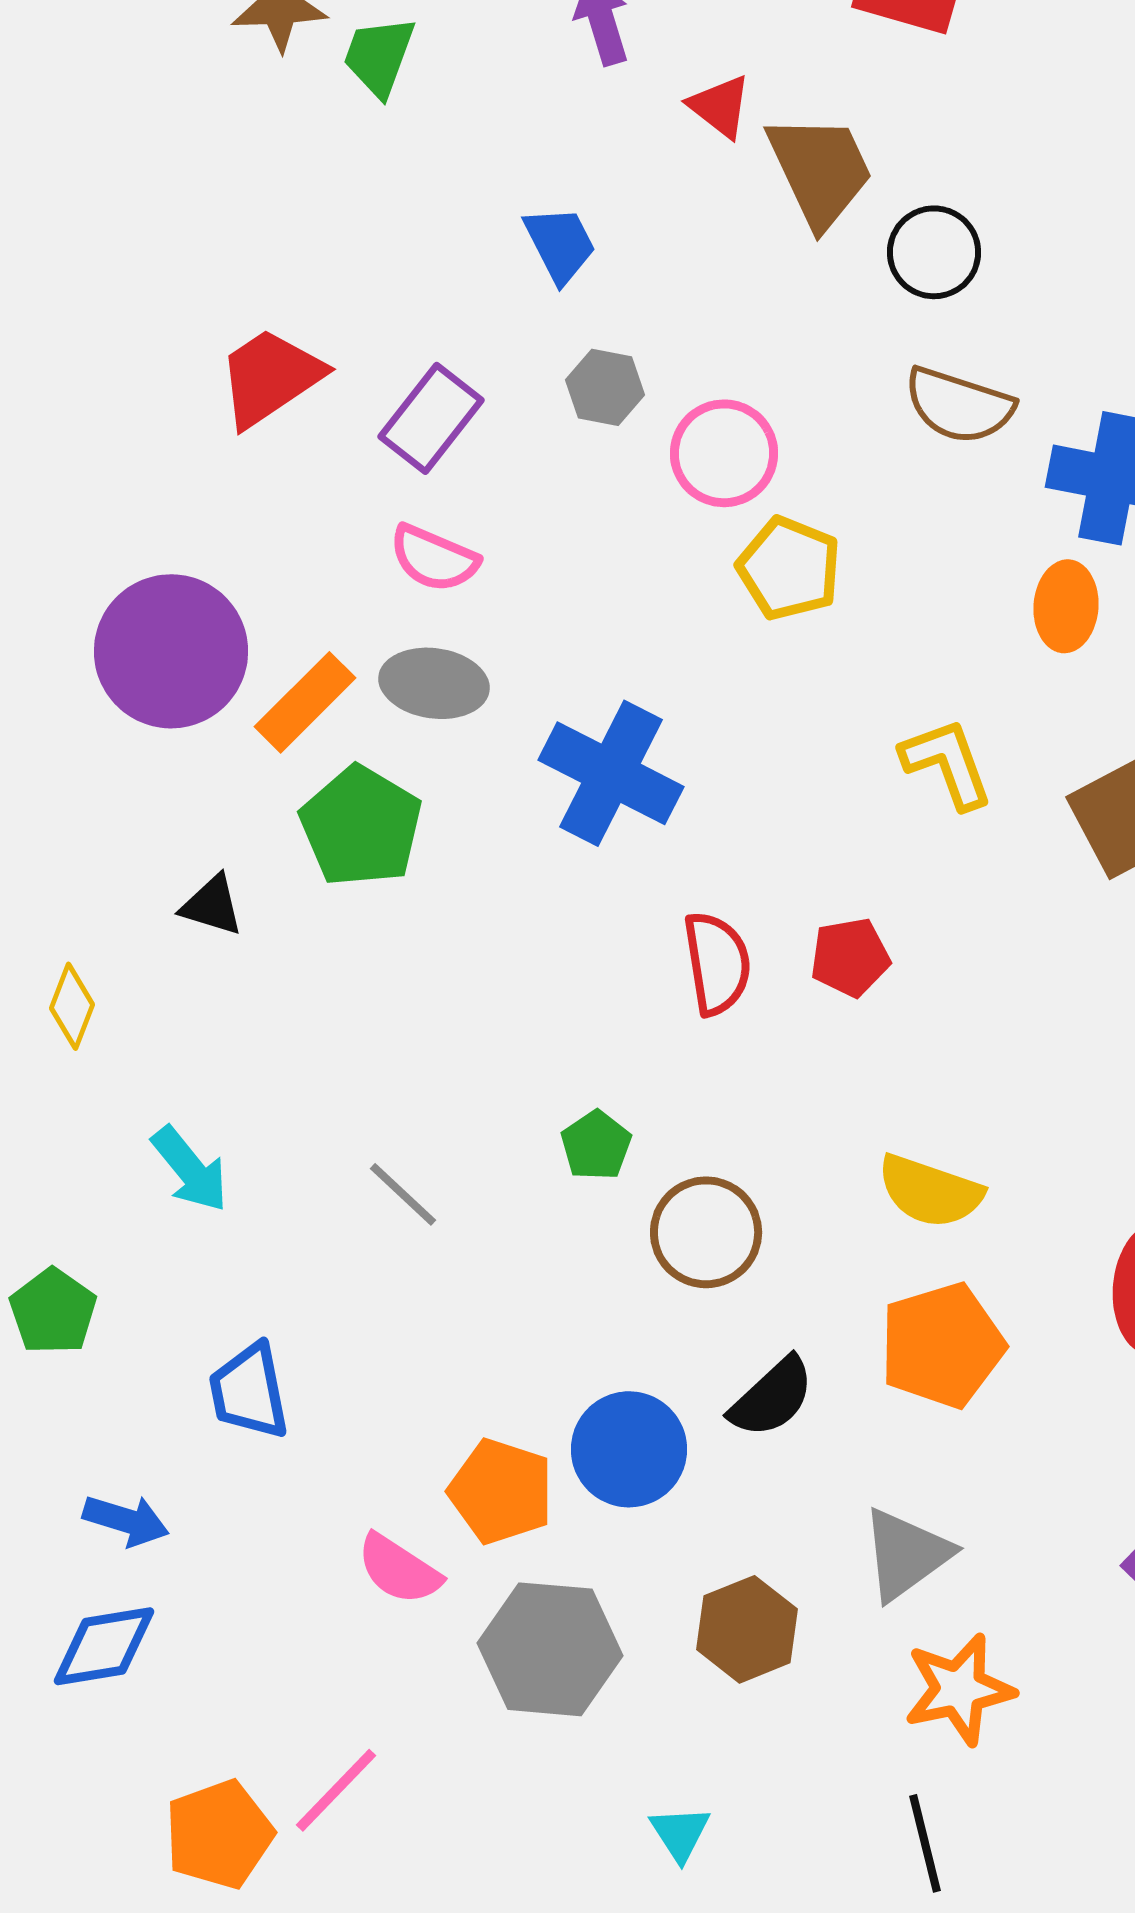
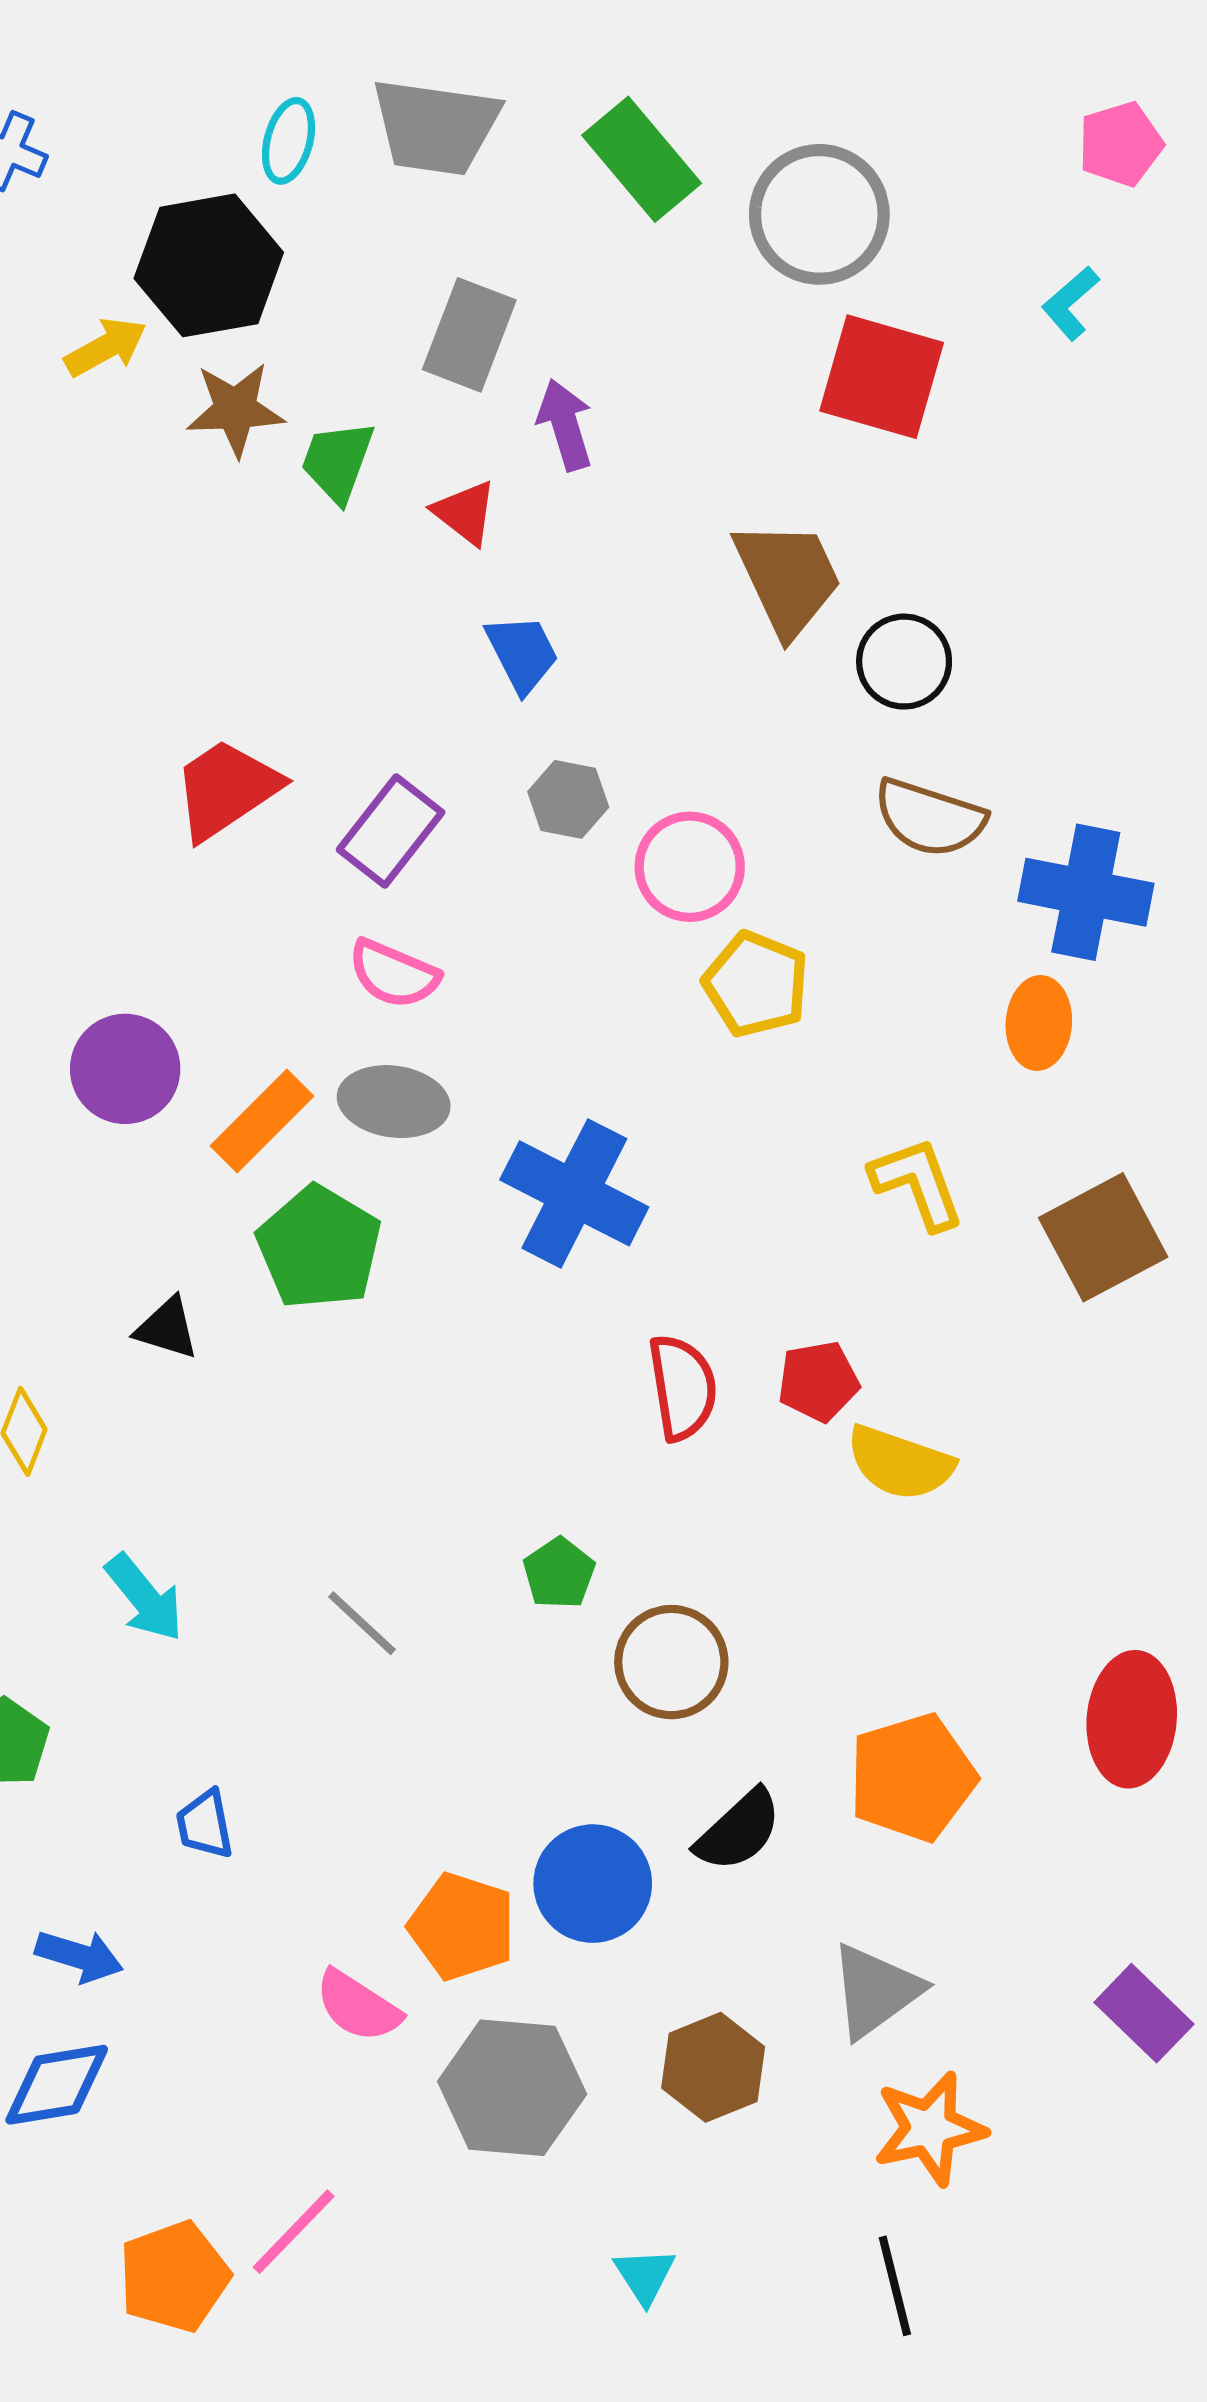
red triangle: (720, 106) -> (465, 512), moved
purple circle: (171, 651) -> (125, 1069), size x0.7
yellow semicircle: (930, 1191) -> (900, 1463), moved
blue trapezoid: (249, 1391) -> (205, 1824), size x0.7

